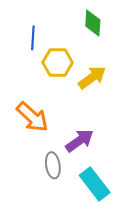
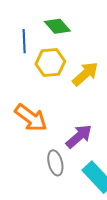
green diamond: (93, 23) -> (57, 26), moved, turned -40

